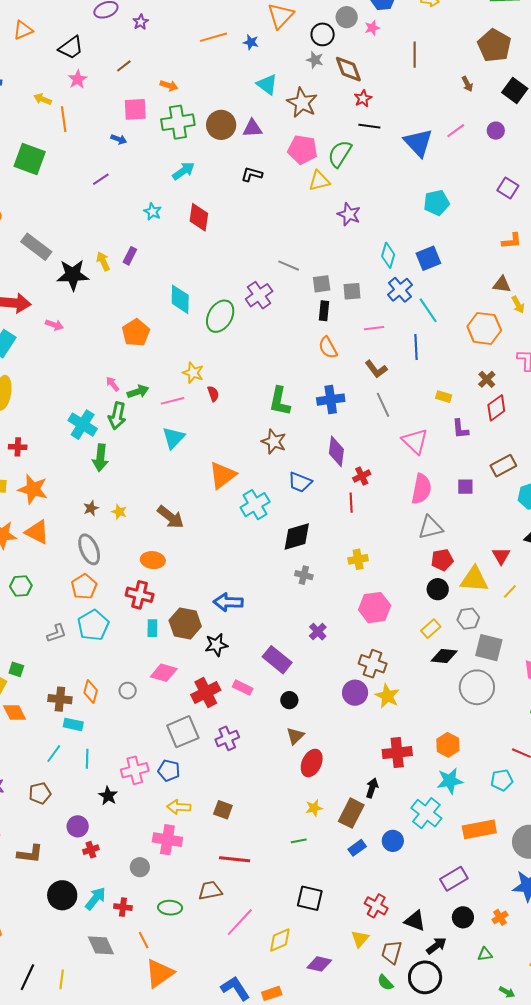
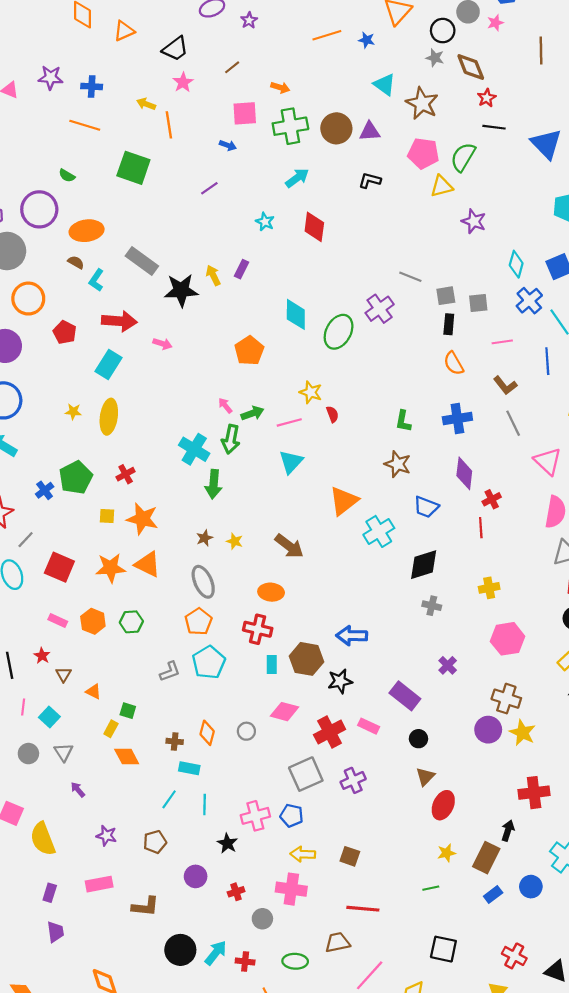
green L-shape: (280, 401) -> (403, 421), size x0.7
red cross: (18, 447) -> (126, 474), turned -30
brown cross: (60, 699) -> (175, 741), size x0.7
red cross: (91, 850) -> (236, 892), moved

